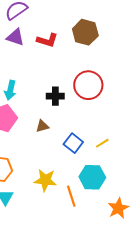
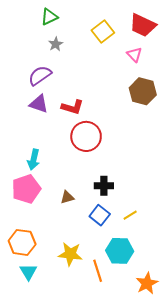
brown hexagon: (85, 32) -> (143, 91), moved
red circle: (88, 85) -> (86, 136), moved
black cross: (55, 96) -> (104, 186), moved

